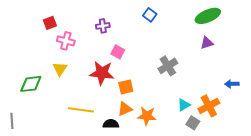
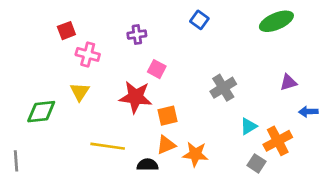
purple triangle: (207, 43) -> (288, 82), moved
cyan triangle: (184, 105) -> (249, 126), moved

